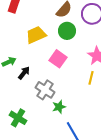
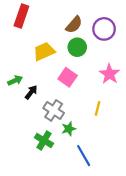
yellow line: (91, 78) -> (98, 108), moved
green cross: (18, 118) -> (44, 140), moved

